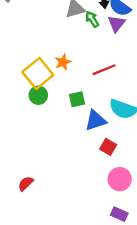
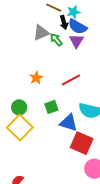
yellow square: (38, 73) -> (20, 127), moved
blue triangle: (96, 121) -> (69, 123), turned 42
red square: (108, 147) -> (82, 143), size x1.6

